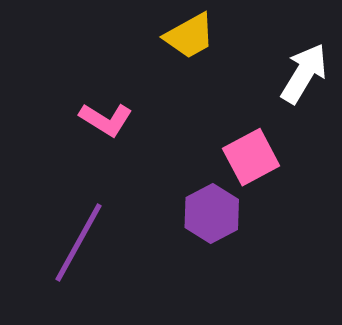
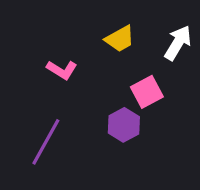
yellow trapezoid: (190, 36) -> (120, 39), moved

